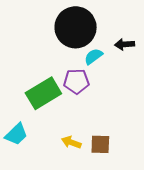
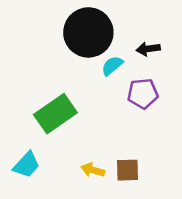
purple pentagon: (76, 81) -> (143, 94), moved

